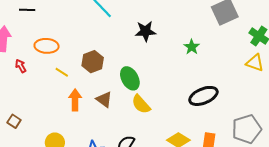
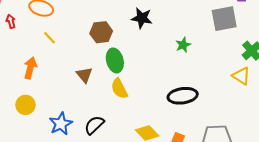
brown hexagon: (93, 62) -> (101, 32), moved
orange arrow: (75, 100) -> (30, 68), moved

